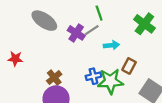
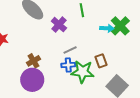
gray line: (92, 30) -> (70, 50), moved
cyan arrow: (111, 45) -> (107, 28), moved
brown rectangle: (129, 66) -> (101, 61), turned -56

